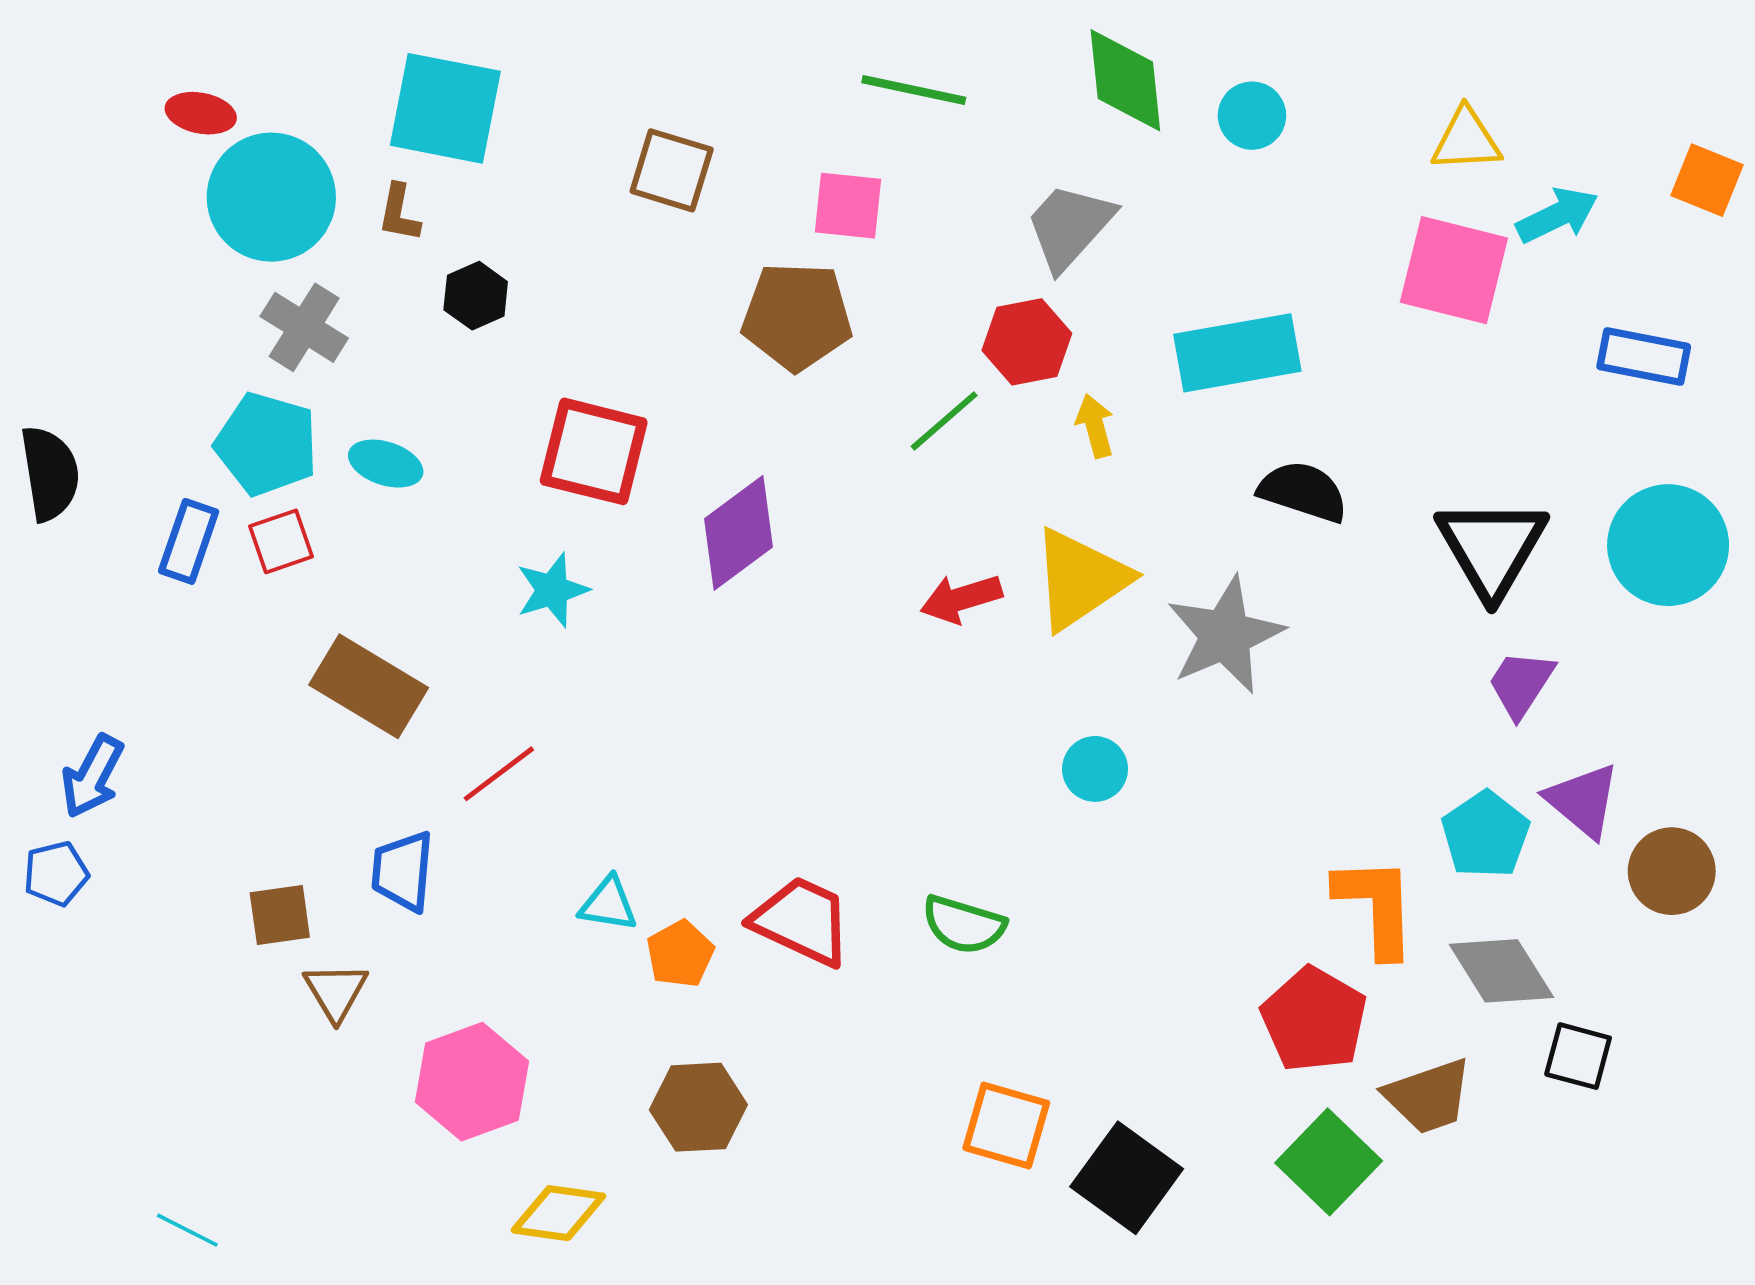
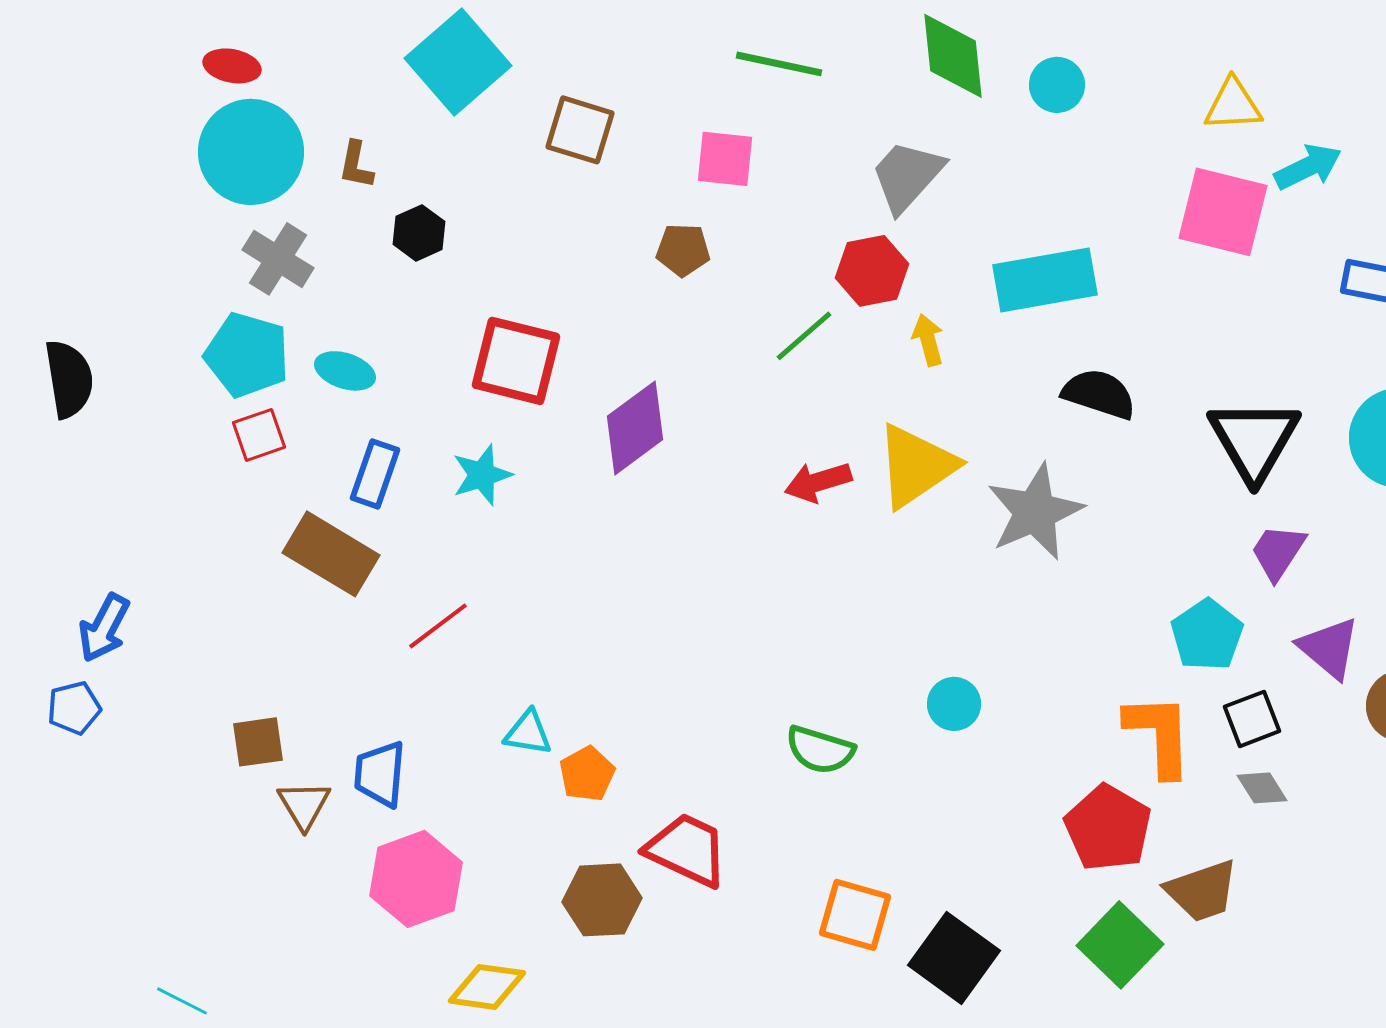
cyan square: (445, 108) -> (458, 62), moved, turned 38
red ellipse: (201, 113) -> (232, 66), moved
brown pentagon: (797, 316) -> (683, 250), size x0.6
blue rectangle: (189, 541) -> (375, 474), moved
cyan circle: (1095, 769) -> (954, 704), moved
cyan pentagon: (1486, 835) -> (1207, 635), moved
blue trapezoid: (403, 871) -> (380, 774), moved
red trapezoid: (802, 921) -> (687, 850), moved
gray diamond: (1501, 971) -> (1262, 788), size x0.6
black square: (1578, 1056) -> (1252, 719), moved, turned -36

